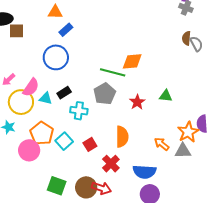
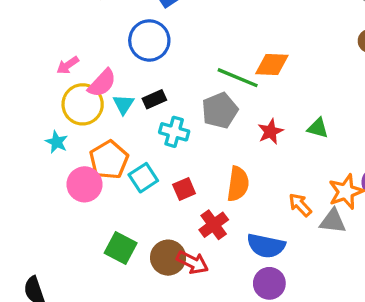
cyan triangle: (46, 98) -> (123, 104), turned 40

